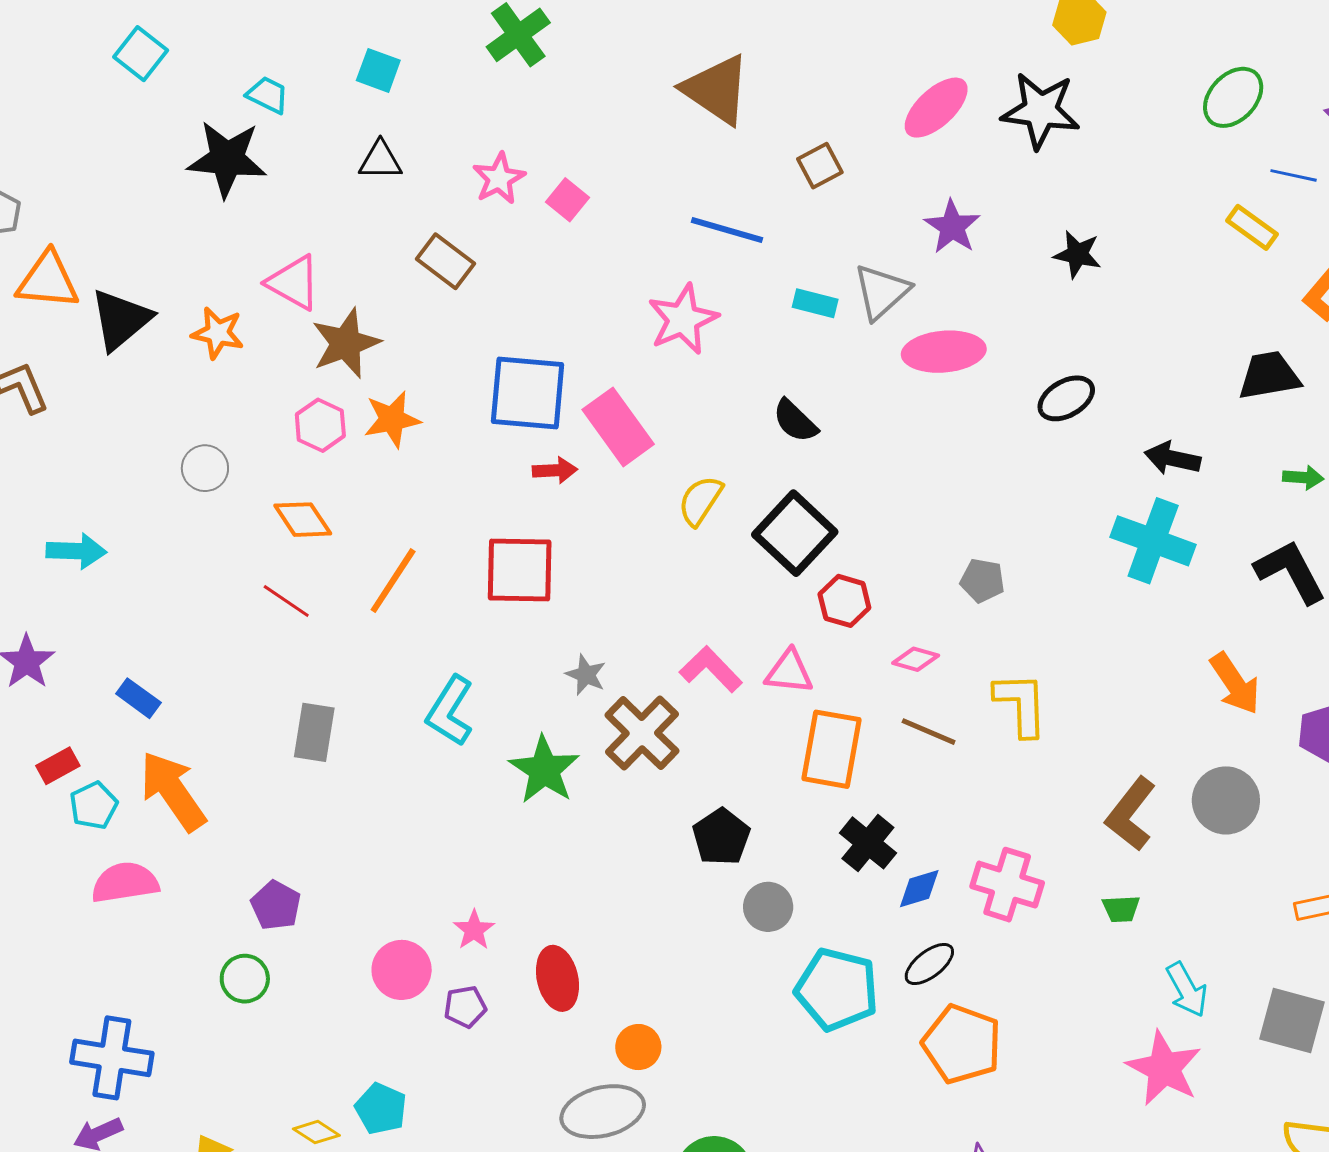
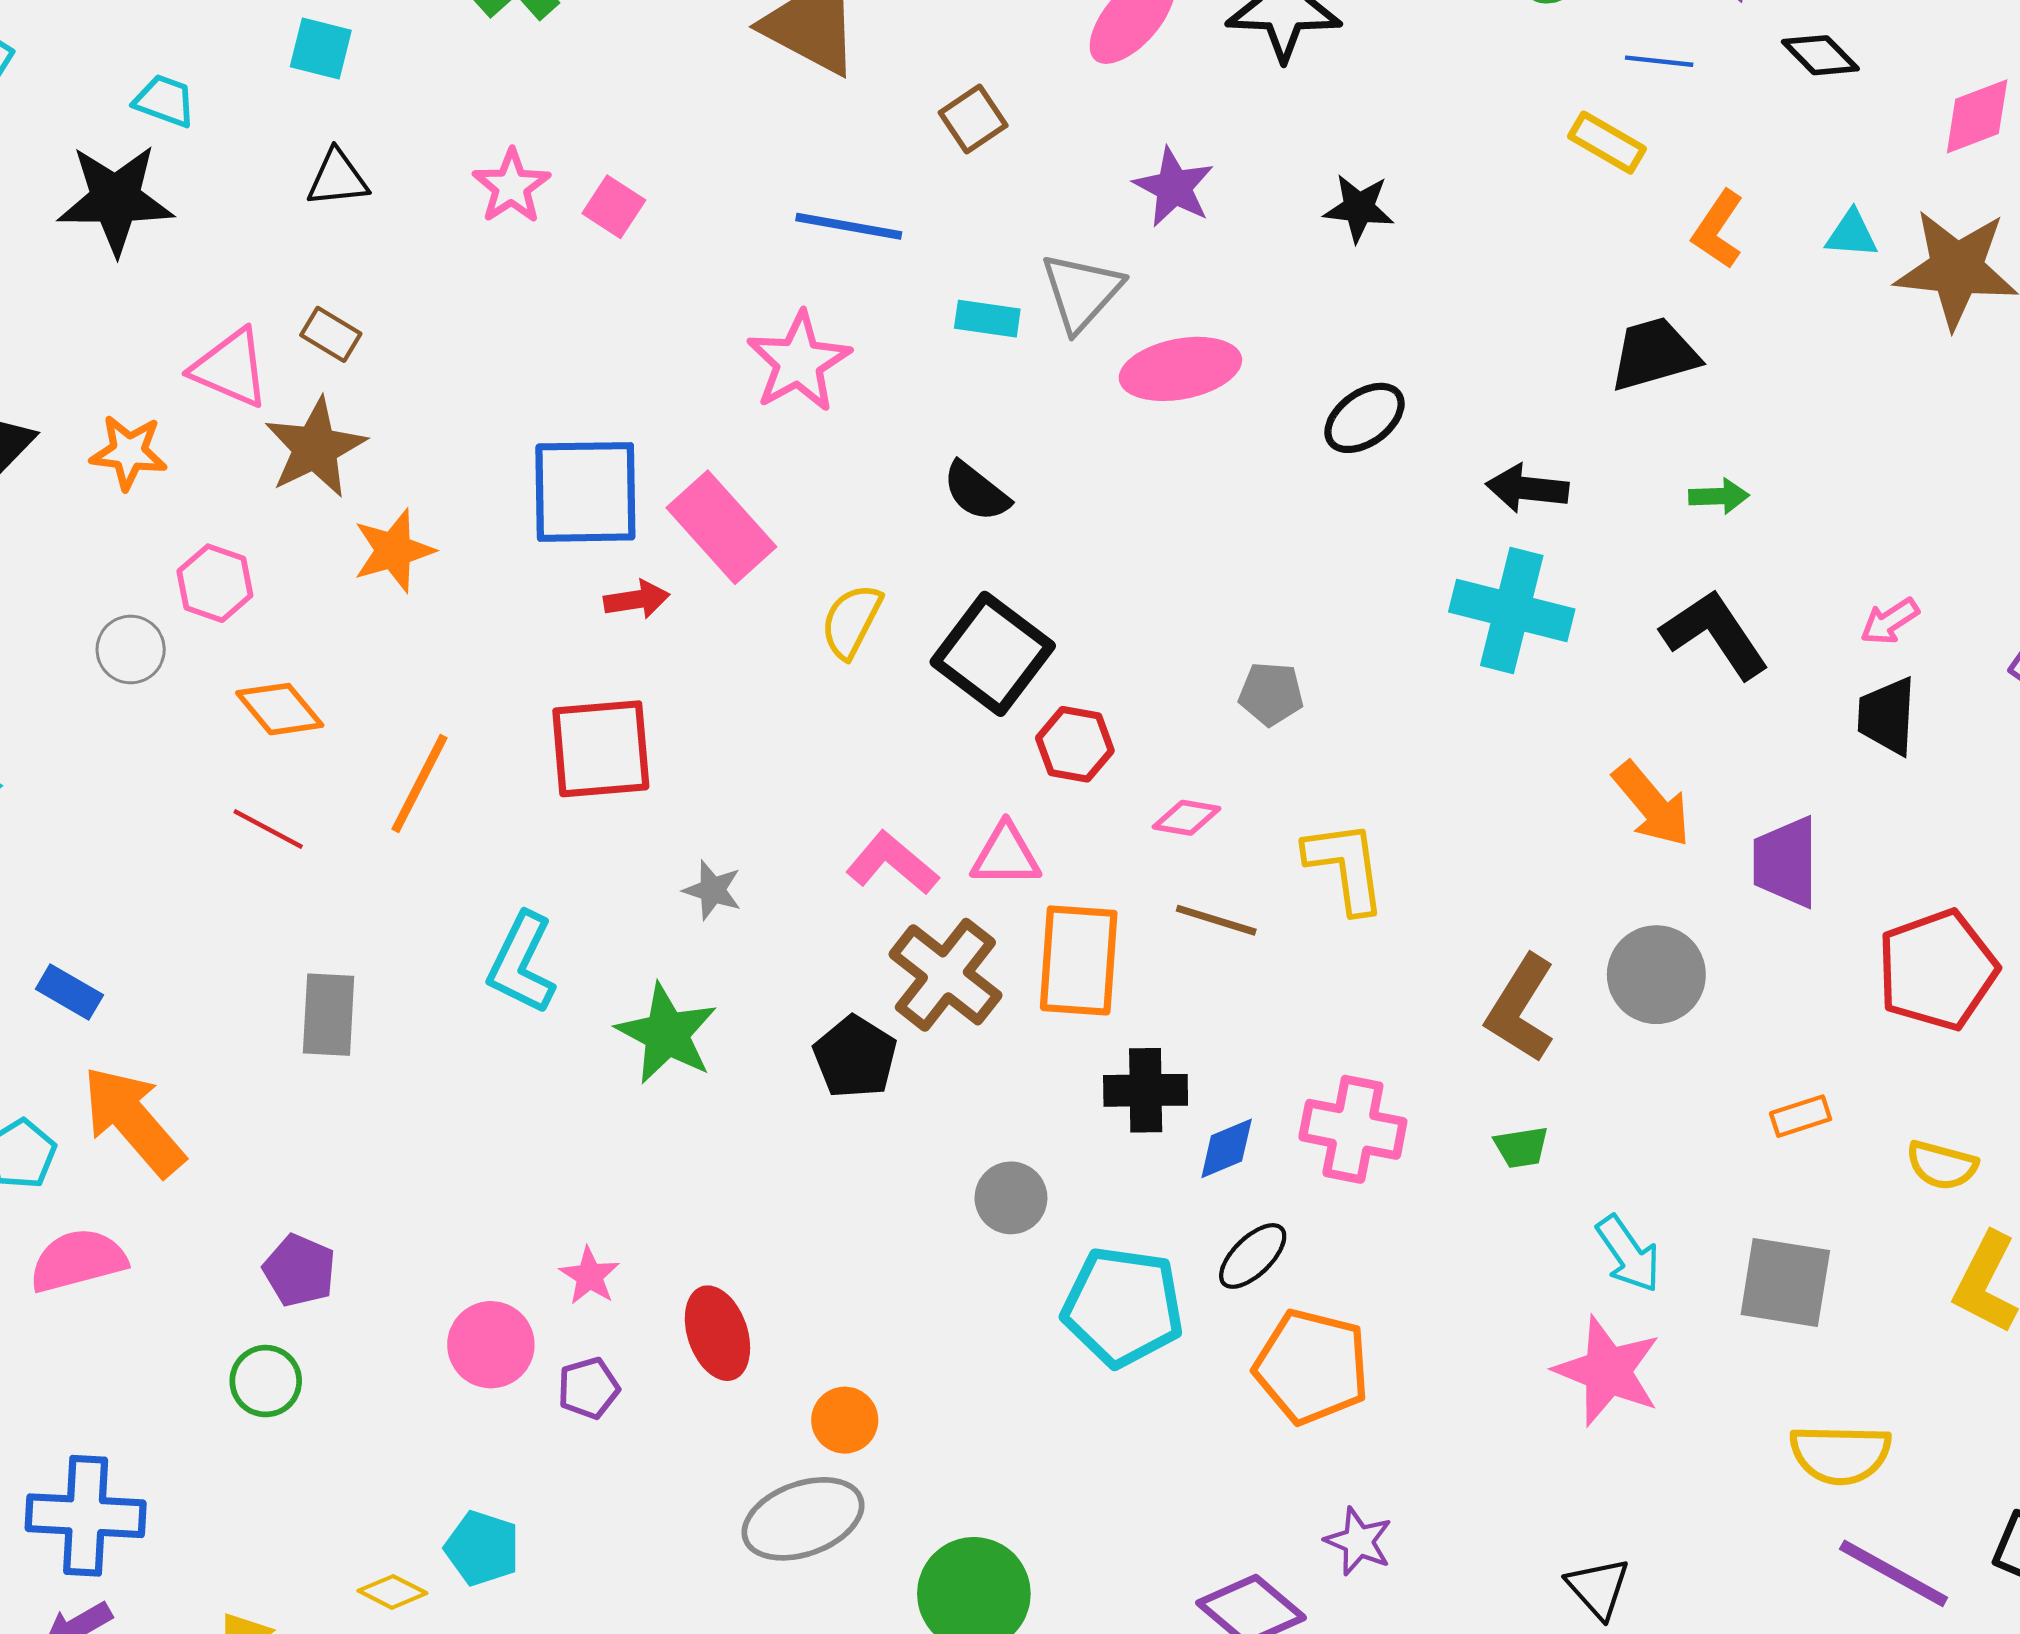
brown rectangle: (445, 261) -> (331, 334), moved, size x0.7
pink hexagon: (320, 425) -> (215, 583), moved
brown cross: (642, 733) -> (945, 975), moved
black pentagon: (721, 837) -> (855, 1057), moved
black cross: (868, 843) -> (1146, 1090), turned -34

